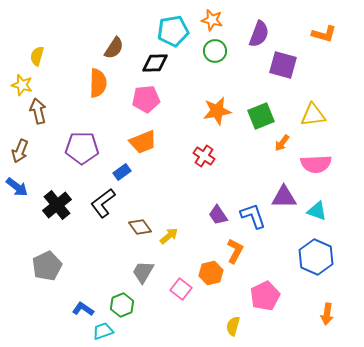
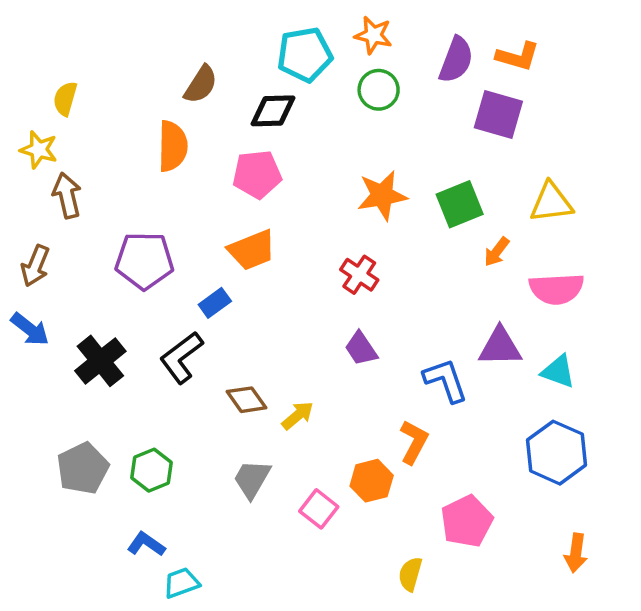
orange L-shape: (324, 34) -> (518, 56), moved
purple trapezoid: (218, 215) -> (361, 349), moved
green hexagon: (122, 305) -> (151, 470), moved

